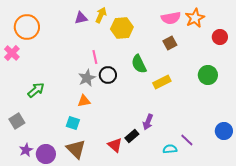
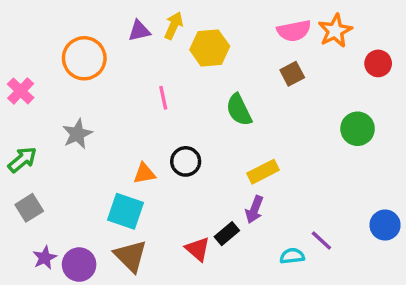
orange circle: (27, 27) -> (84, 58), moved
black circle: (108, 75) -> (186, 161), moved
gray star: (87, 78) -> (77, 134), moved
yellow rectangle: (162, 82) -> (263, 172), moved
green arrow: (36, 90) -> (22, 160), moved
cyan square: (73, 123) -> (125, 211), size x1.5

